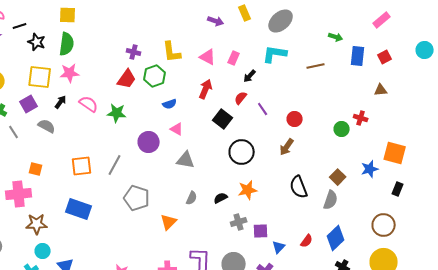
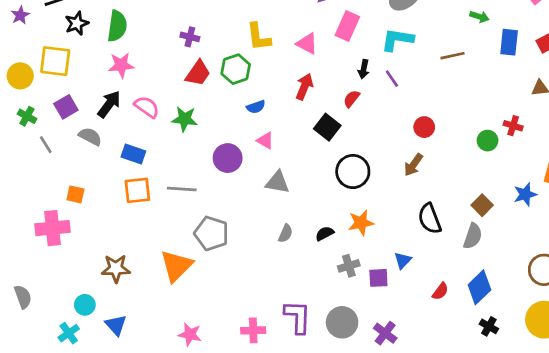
black star: (37, 42) -> (77, 23), turned 30
purple cross: (134, 52) -> (190, 37), moved
pink rectangle: (234, 58) -> (347, 26), moved, size x1.5
black arrow: (250, 76) -> (364, 69), turned -32
yellow square: (40, 77) -> (55, 61), moved
black arrow: (61, 102) -> (109, 104), size x1.5
purple line: (263, 109) -> (392, 79), moved
gray line: (115, 165) -> (182, 189), turned 65
blue rectangle: (79, 209) -> (133, 154), moved, size x0.7
orange triangle: (169, 222) -> (176, 266), moved, size x1.5
brown star: (37, 224) -> (116, 268), moved
blue triangle: (279, 247) -> (403, 260), moved

